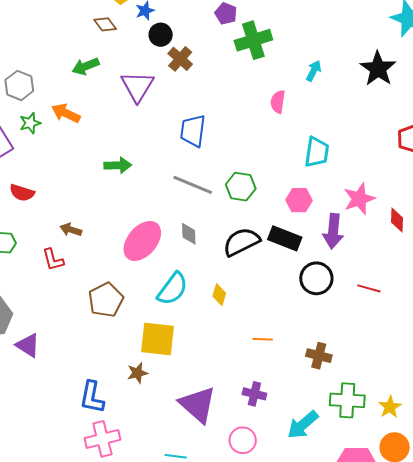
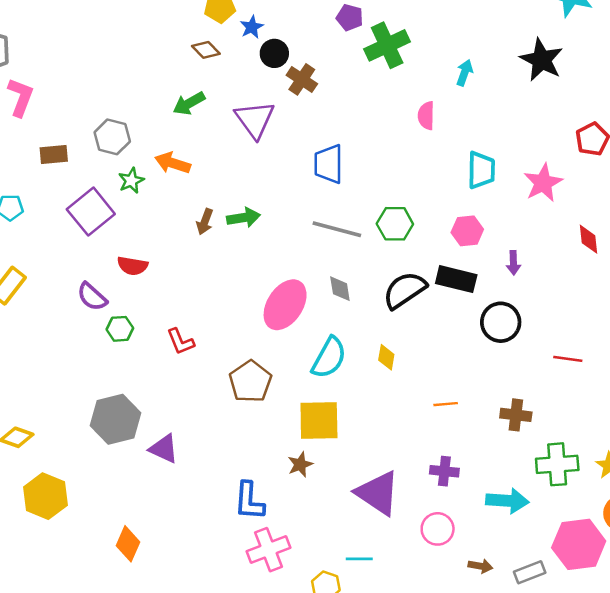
pink star: (359, 199) -> (543, 183), moved
brown arrow: (71, 230) -> (205, 222), moved, turned -80
purple arrow: (333, 231) -> (513, 263), size x0.6
red line: (369, 288) -> (568, 359), moved
cyan arrow: (303, 425) -> (507, 501), turned -128

